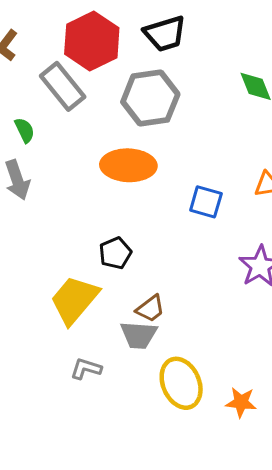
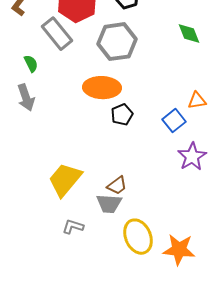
blue square: (206, 202) -> (174, 121), moved, turned 35
black pentagon: (115, 253) -> (122, 115), moved
orange star: (241, 402) -> (179, 250), size x1.5

